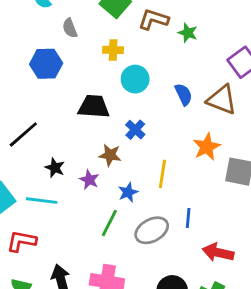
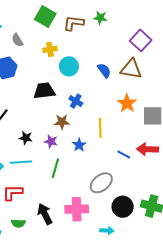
green star: (188, 33) -> (100, 18), moved
blue line: (188, 218) -> (124, 155), turned -56
green line: (109, 223) -> (55, 168), moved
gray ellipse: (152, 230) -> (101, 183), moved
red arrow: (218, 252) -> (148, 149), moved

